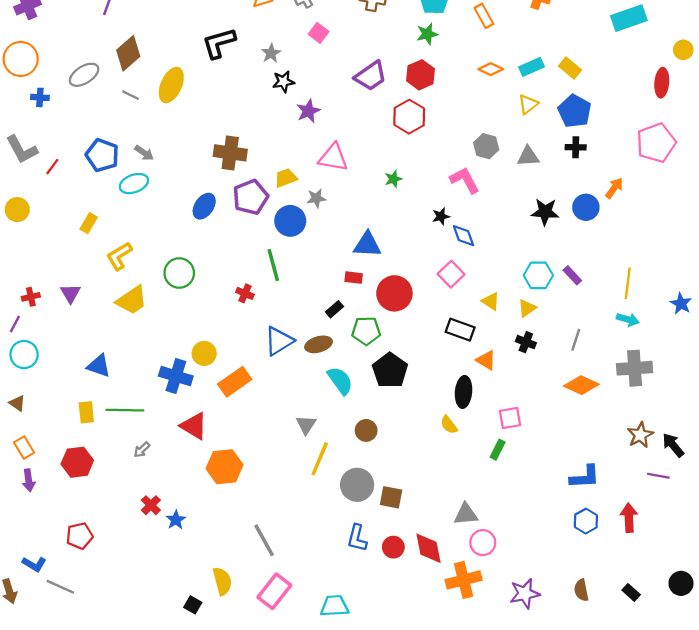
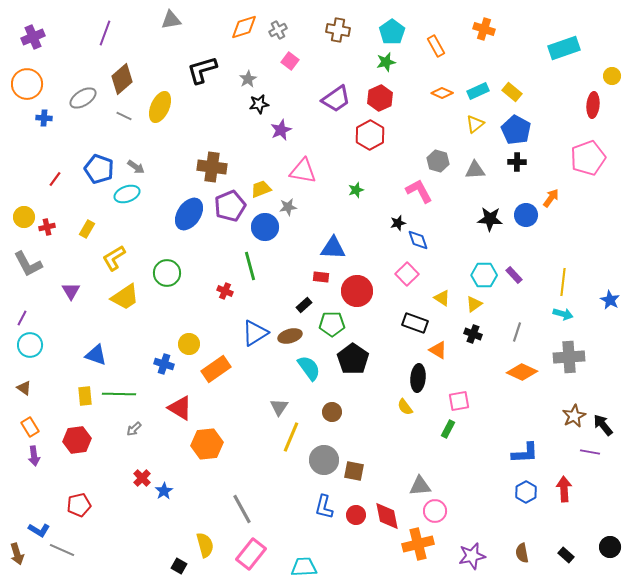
gray L-shape: (22, 150) -> (28, 264), moved
blue ellipse: (204, 206) -> (189, 214), size x1.4
red cross: (31, 297) -> (47, 227), moved
blue cross: (176, 376) -> (164, 364), size x0.7

